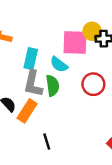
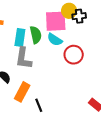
cyan semicircle: (59, 64) -> (55, 40), moved
green semicircle: (52, 86) -> (36, 35), moved
orange rectangle: (27, 111) -> (22, 92), moved

